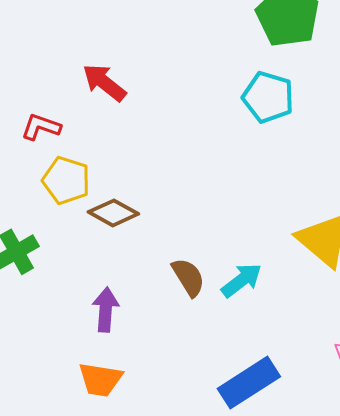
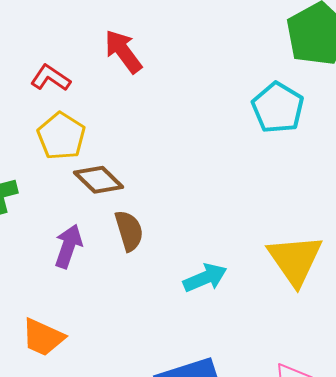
brown semicircle: (188, 277) -> (129, 231), moved
purple arrow: (106, 310) -> (68, 246), moved

